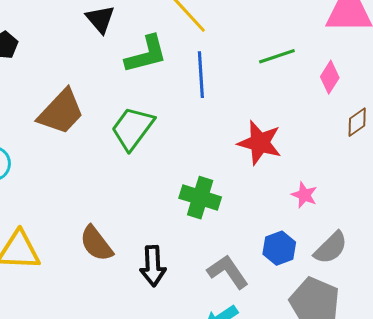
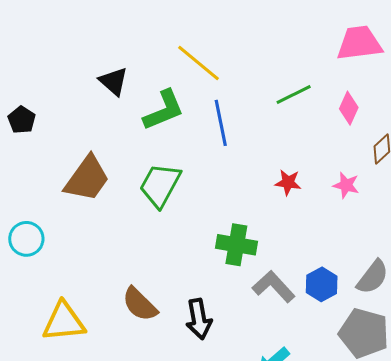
red star: (260, 143) -> (288, 182), size x0.6
pink star: (304, 195) -> (346, 185), moved
gray L-shape: (228, 272) -> (274, 287), moved

